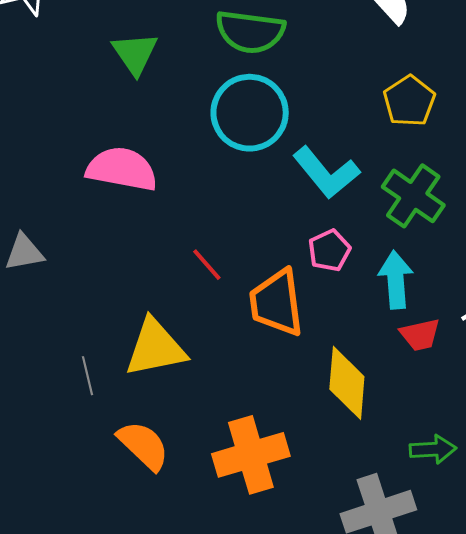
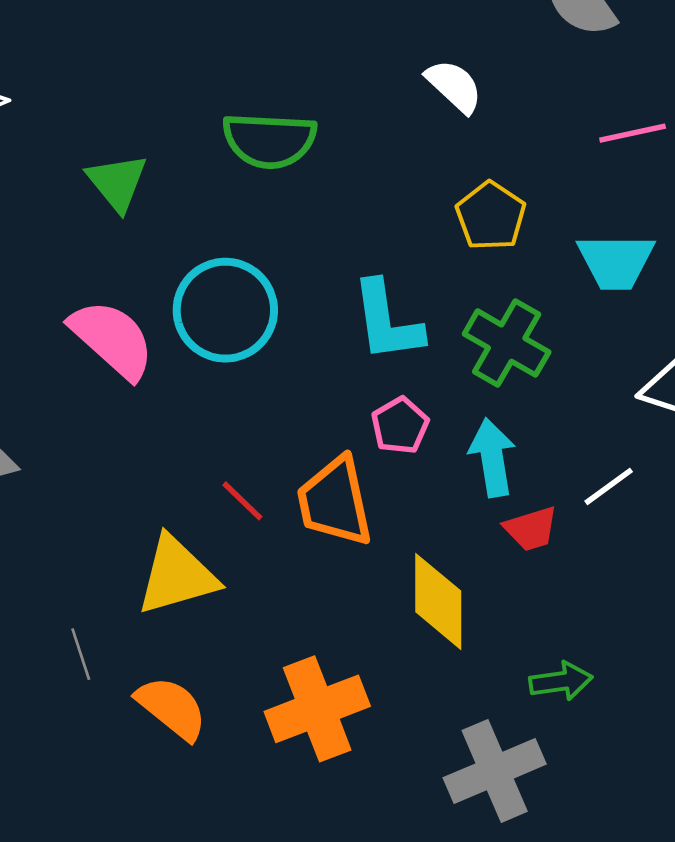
cyan circle: (250, 113) -> (225, 310), moved
pink semicircle: (122, 169) -> (112, 339), turned 36
cyan L-shape: (326, 173) -> (387, 321), turned 36
red line: (207, 265) -> (242, 501), moved
gray line: (87, 376) -> (81, 654), moved

